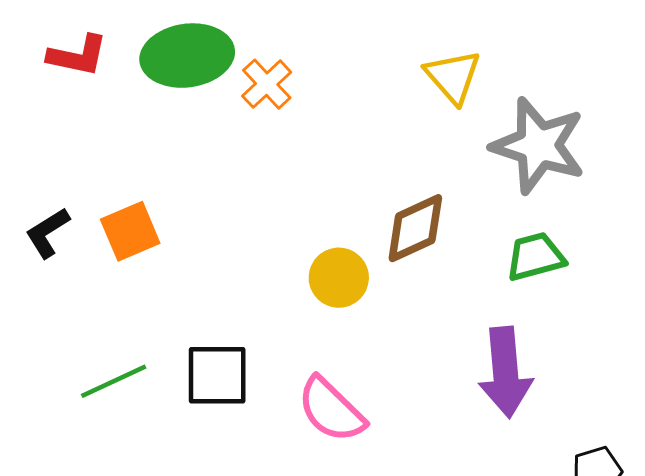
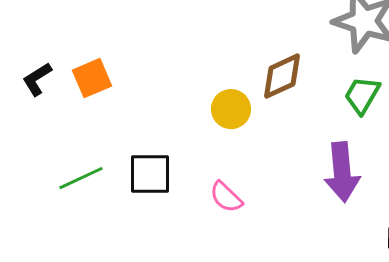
green trapezoid: (535, 257) -> (362, 95), turned -45
pink semicircle: (331, 410) -> (226, 197), size x0.7

